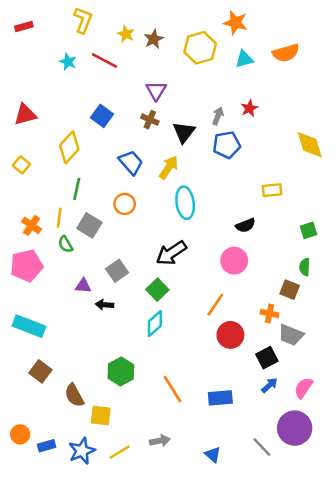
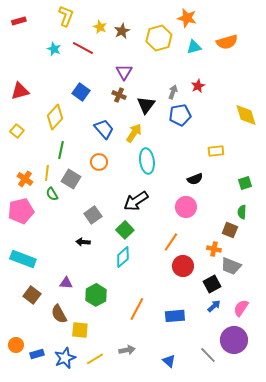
purple triangle: (83, 286) -> (66, 283), moved
orange line: (172, 389) -> (137, 309), turned 60

